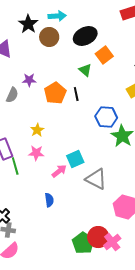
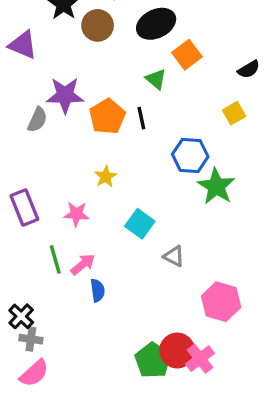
purple star: (29, 80) -> (65, 95), size x1.6
yellow star: (37, 130) -> (106, 177), moved
cyan square: (75, 159) -> (140, 224), turned -30
green line: (15, 166) -> (55, 259), moved
pink arrow: (59, 171) -> (83, 264), moved
gray triangle: (96, 179) -> (174, 256), size x0.6

